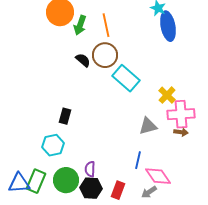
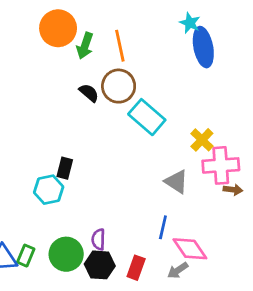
gray triangle: (148, 126) -> (176, 182), turned 48
brown arrow: (181, 132) -> (233, 190), moved
cyan hexagon: (53, 145) -> (49, 190), moved
green rectangle: (36, 181) -> (26, 256), size x0.7

